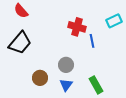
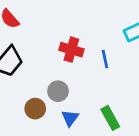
red cross: (77, 27) -> (71, 50), moved
gray circle: (66, 65) -> (58, 91), moved

